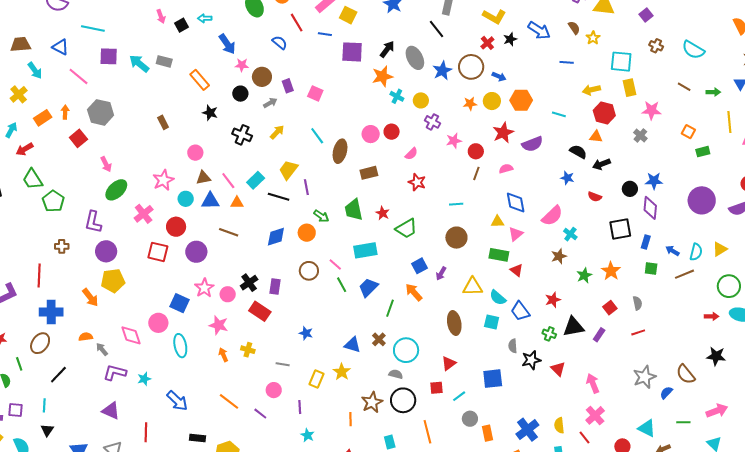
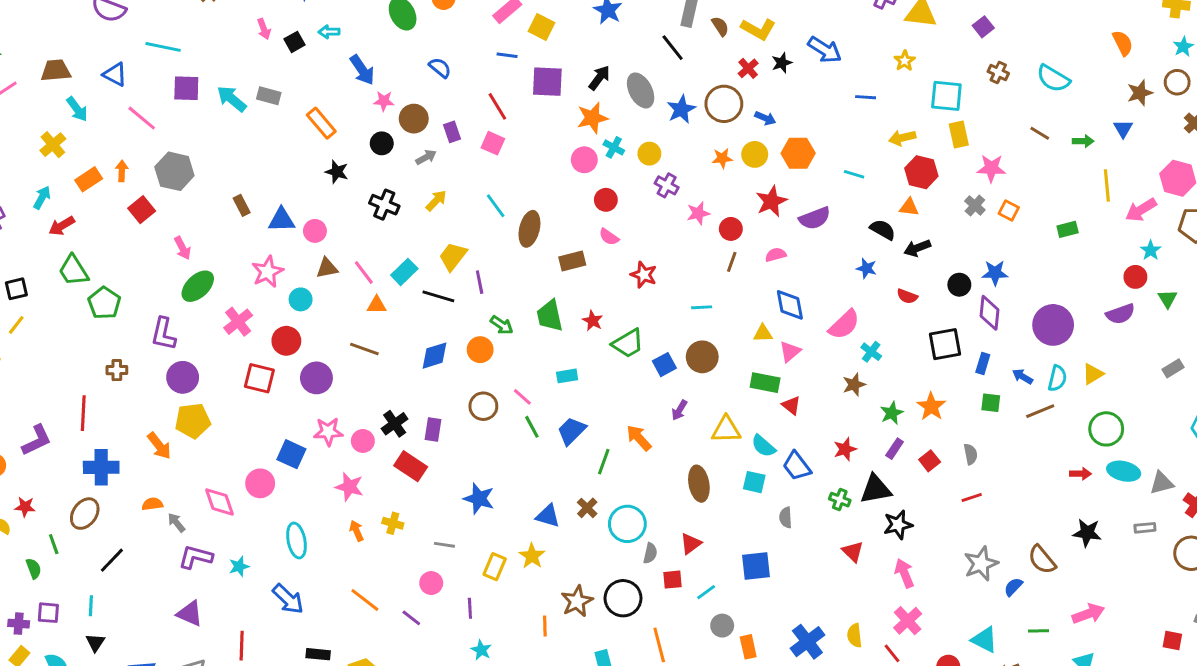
red line: (297, 23) -> (497, 106), moved
brown semicircle: (574, 28) -> (720, 26), moved
brown rectangle: (163, 122) -> (242, 205), moved
orange square: (688, 132) -> (1009, 210), moved
pink circle: (371, 134) -> (584, 160), moved
pink semicircle: (411, 154) -> (609, 237), moved, turned 80
purple circle: (702, 200) -> (1053, 325), moved
blue triangle: (210, 201) -> (282, 220), moved
cyan rectangle: (365, 250) -> (567, 376), size x0.6
blue square: (420, 266) -> (664, 365), moved
pink star: (204, 288) -> (328, 432), turned 30
blue star: (306, 333) -> (479, 499), size x1.5
purple rectangle: (599, 335) -> (895, 449), moved
cyan ellipse: (180, 346) -> (296, 540), moved
black star: (531, 360) -> (898, 525), moved
gray semicircle: (396, 374) -> (650, 553), moved, turned 88

